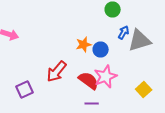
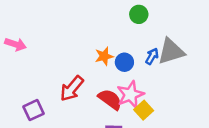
blue arrow: (124, 32) -> (152, 56), moved
yellow square: (144, 90) -> (144, 110), moved

